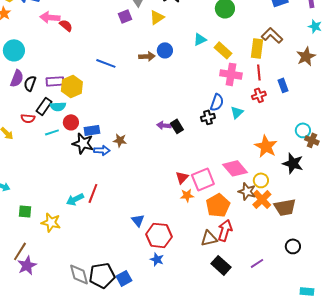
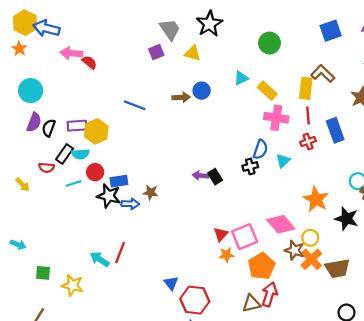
yellow triangle: (157, 17) -> (192, 53), turned 49
blue rectangle: (283, 85) -> (335, 130), size x1.5
cyan arrow: (75, 199) -> (100, 259), turned 60

